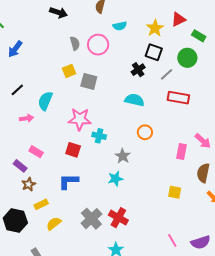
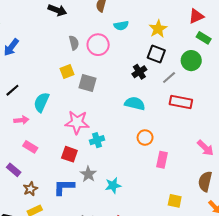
red triangle: (178, 19) -> (196, 16), moved
cyan cross: (99, 136) -> (97, 140), turned -32
pink rectangle: (36, 152) -> (30, 147), moved
pink rectangle: (182, 152) -> (162, 160), moved
gray star: (123, 156) -> (88, 174), moved
brown star: (29, 184) -> (30, 189), moved

